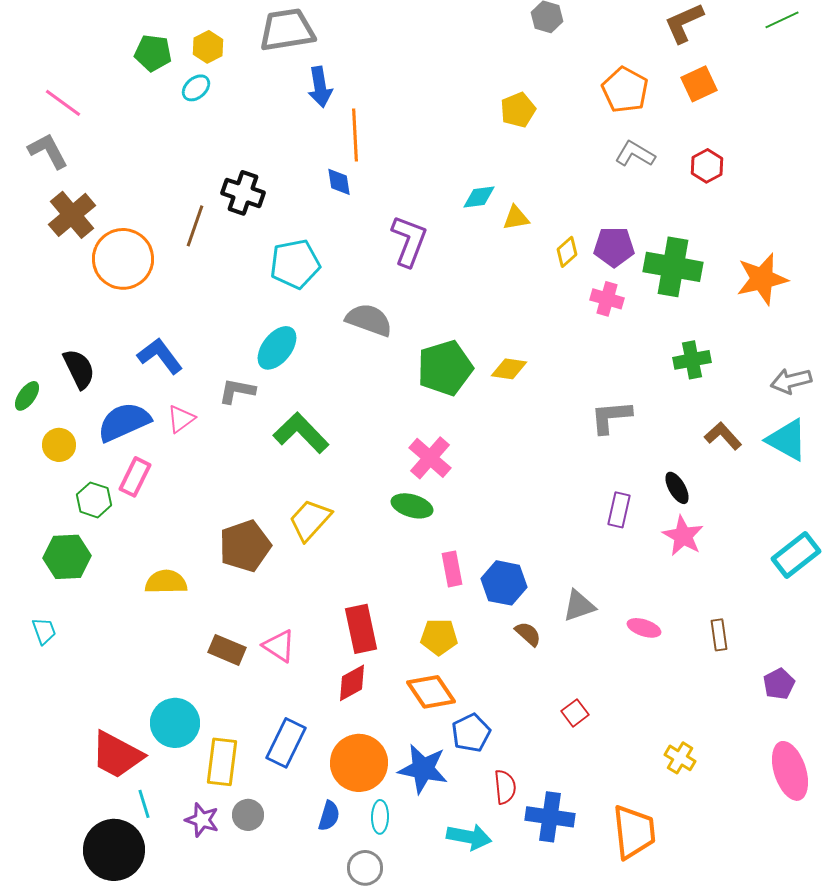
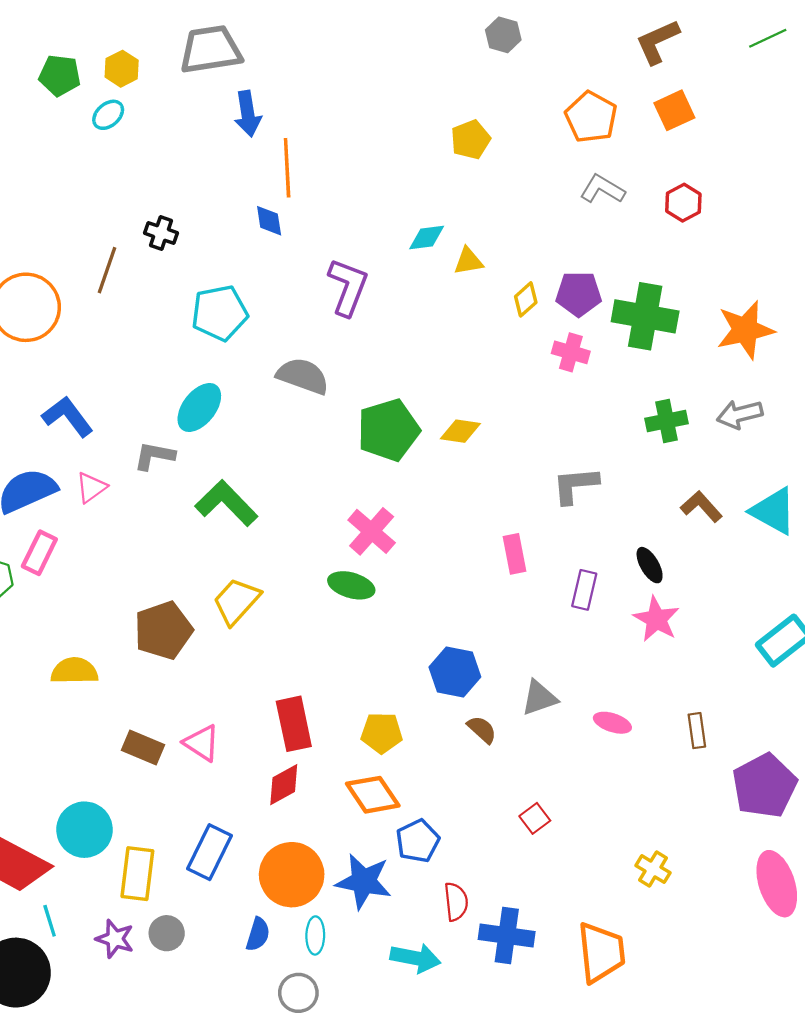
black cross: (243, 193) -> (161, 233), size x0.7
gray arrow: (791, 381) -> (740, 414), moved
pink rectangle: (452, 569) -> (515, 554), moved
purple pentagon: (779, 684) -> (764, 786), size x1.8

